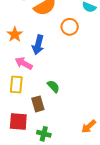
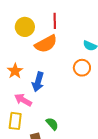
orange circle: (70, 27) -> (82, 68), moved

